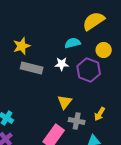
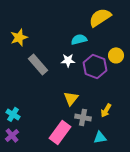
yellow star: (22, 46) -> (19, 37), moved
yellow circle: (104, 50) -> (116, 55), moved
gray rectangle: (32, 68) -> (38, 64), turned 35

